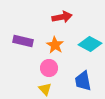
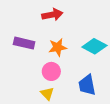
red arrow: (62, 17) -> (52, 15), moved
orange star: (55, 45) -> (58, 47), turned 30

